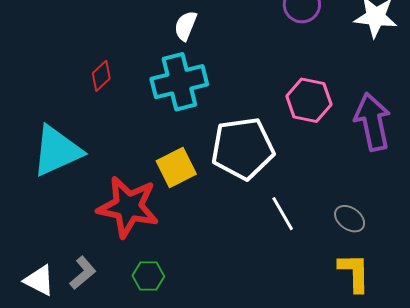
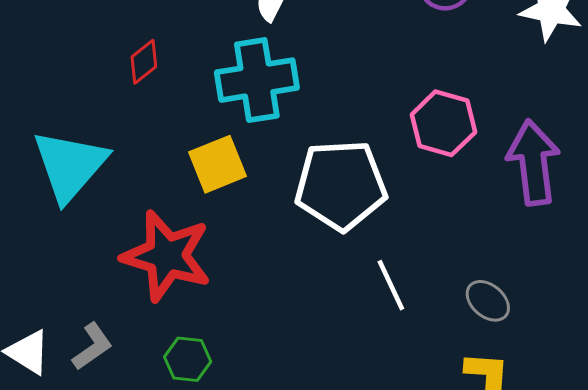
cyan triangle: (57, 151) -> (70, 166), turned -30
yellow square: (176, 167) -> (218, 164), moved

